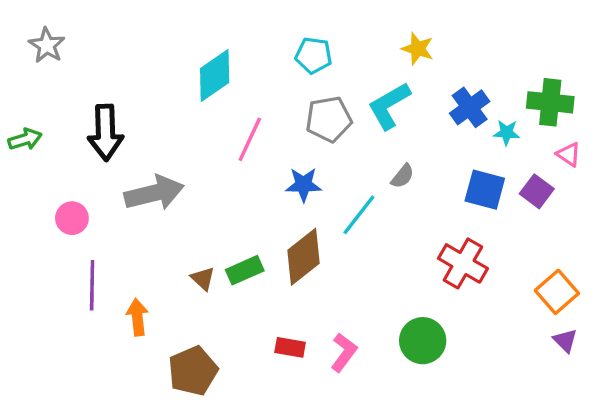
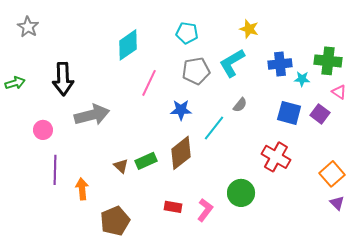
blue cross: (470, 107) -> (280, 64), turned 30
green circle: (423, 341) -> (241, 193), moved

